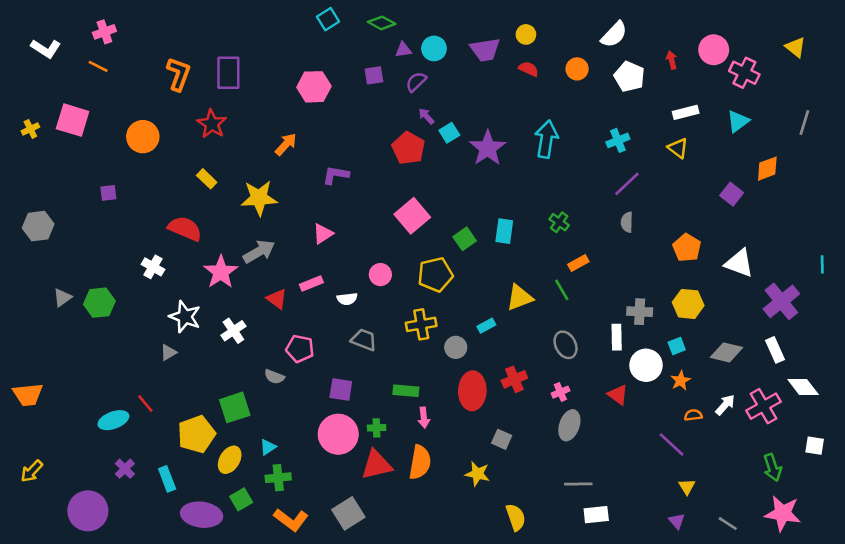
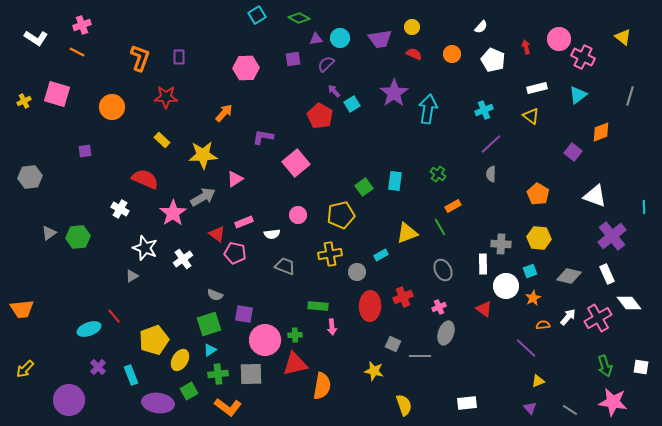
white semicircle: (614, 34) -> (481, 27), size x0.6
purple rectangle: (228, 73) -> (179, 57), size x0.6
red star: (212, 124) -> (166, 97), turned -30
purple star: (488, 148) -> (394, 93), moved
pink square: (412, 216) -> (296, 163), moved
pink triangle: (323, 234) -> (235, 179), moved
white triangle: (739, 263) -> (595, 196), moved
pink pentagon: (300, 349) -> (235, 253), moved
purple square: (341, 390) -> (244, 314), moved
green square: (235, 407) -> (209, 324), moved
white square: (815, 446) -> (641, 367), moved
orange semicircle: (420, 462) -> (322, 386), moved
gray line: (578, 484) -> (420, 356), moved
yellow triangle: (687, 487) -> (538, 381), turned 40
gray square: (348, 513) -> (251, 374), moved, turned 30

